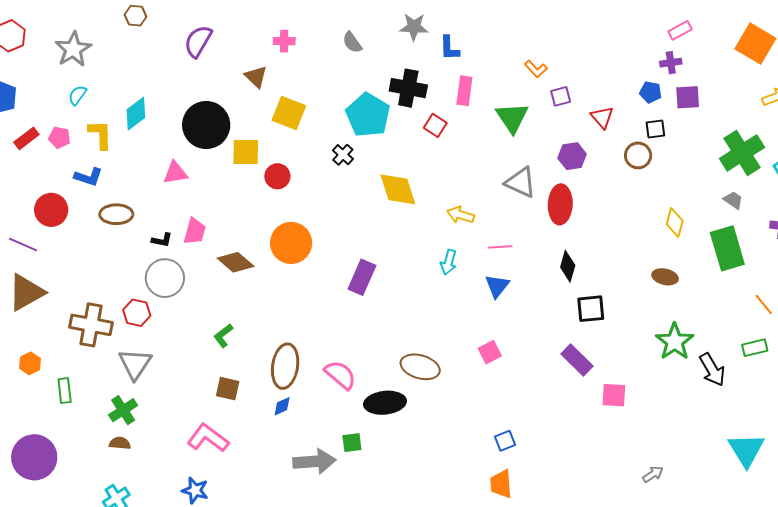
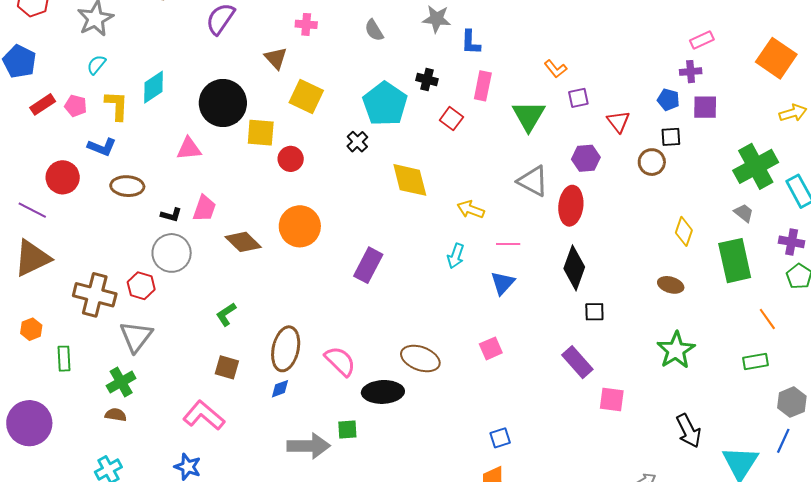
black cross: (408, 88) -> (427, 80), size x0.6
black diamond: (568, 266) -> (574, 268), size x1.4
black square: (591, 309) -> (594, 312), size x0.7
black arrow: (712, 370) -> (689, 431), moved

